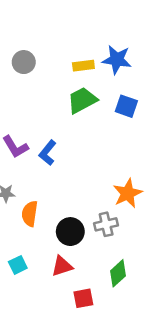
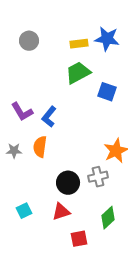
blue square: (126, 106) -> (107, 92), moved
orange semicircle: (30, 214) -> (40, 147), moved

